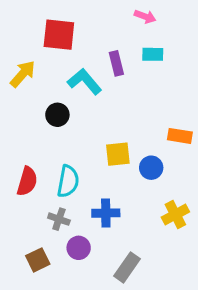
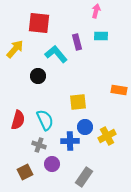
pink arrow: (145, 16) -> (96, 11), turned -96
blue circle: (151, 168) -> (85, 127), moved
cyan semicircle: (68, 181) -> (45, 120), turned -35
yellow cross: (175, 215) -> (107, 136), moved

